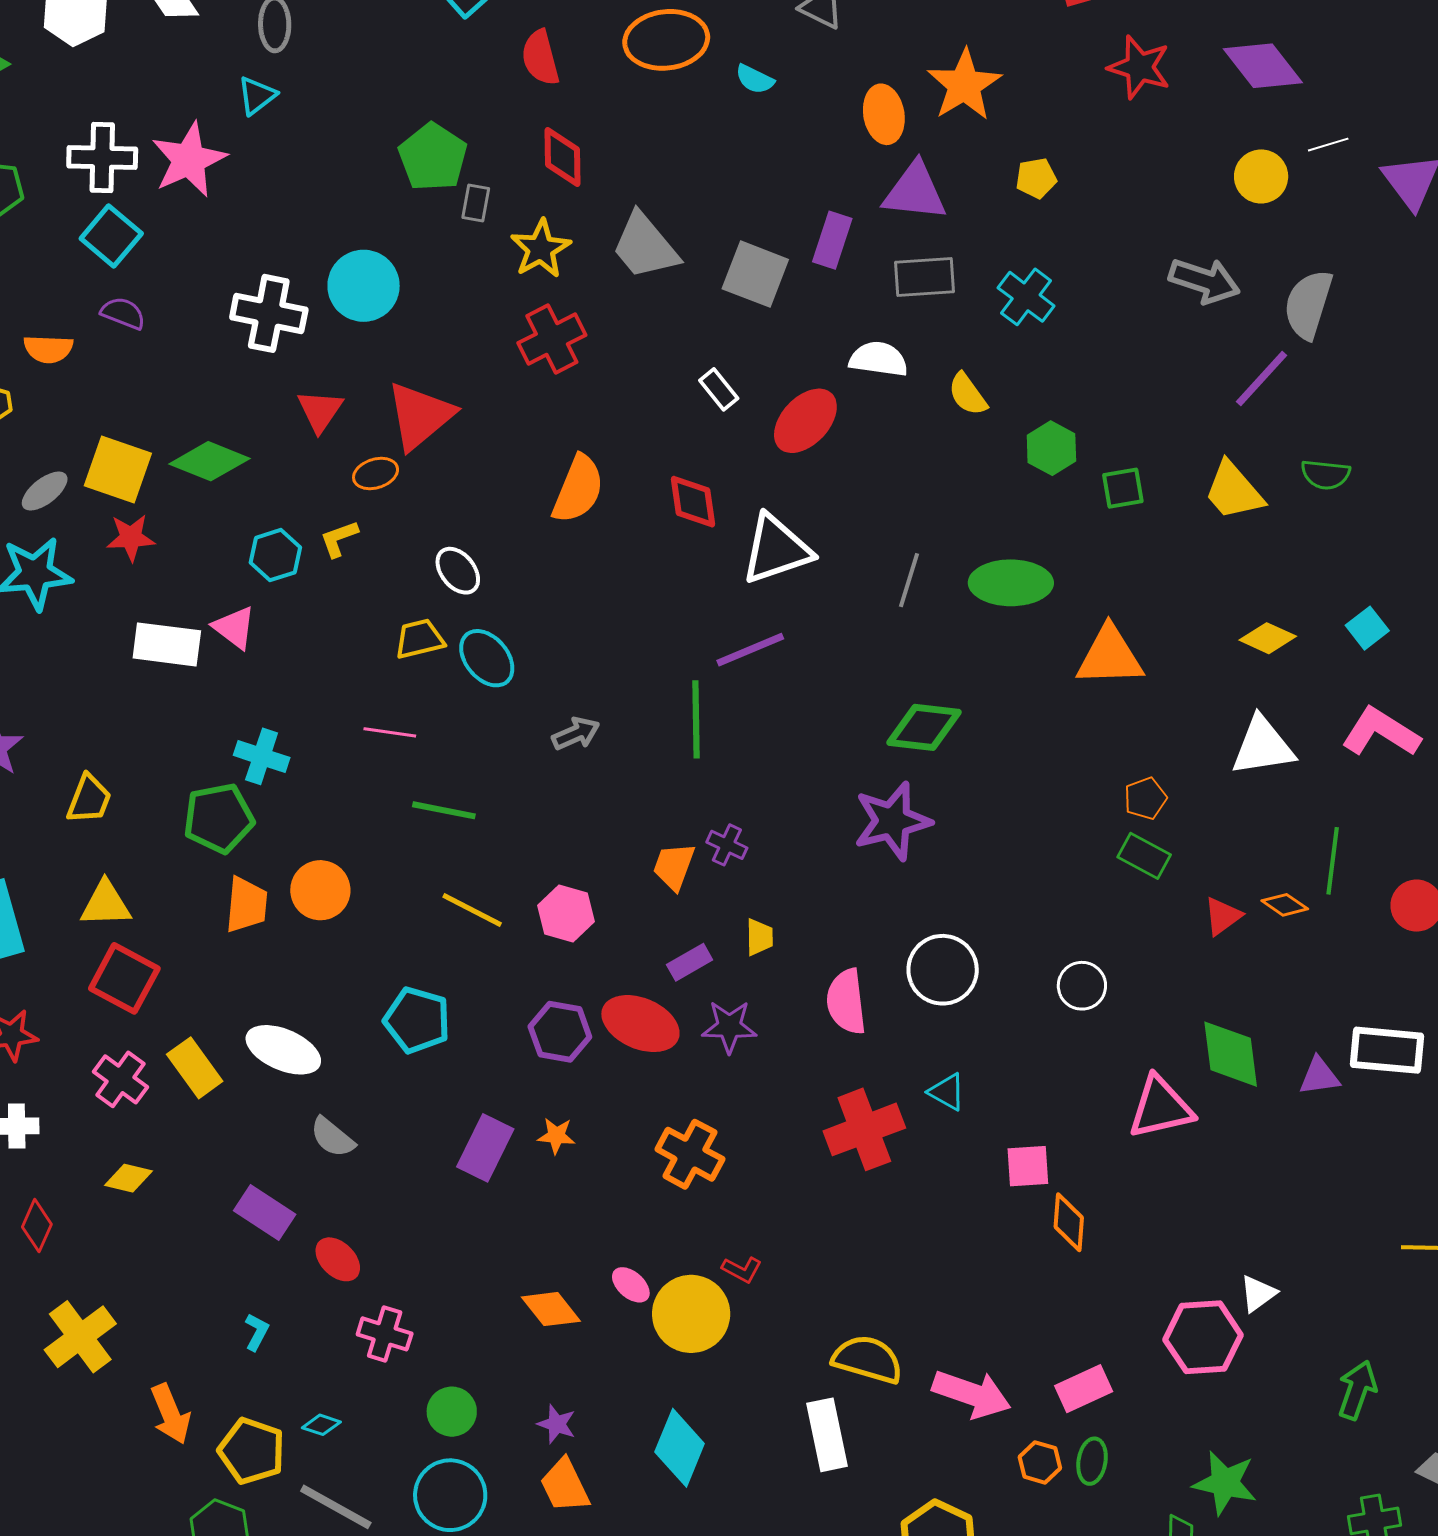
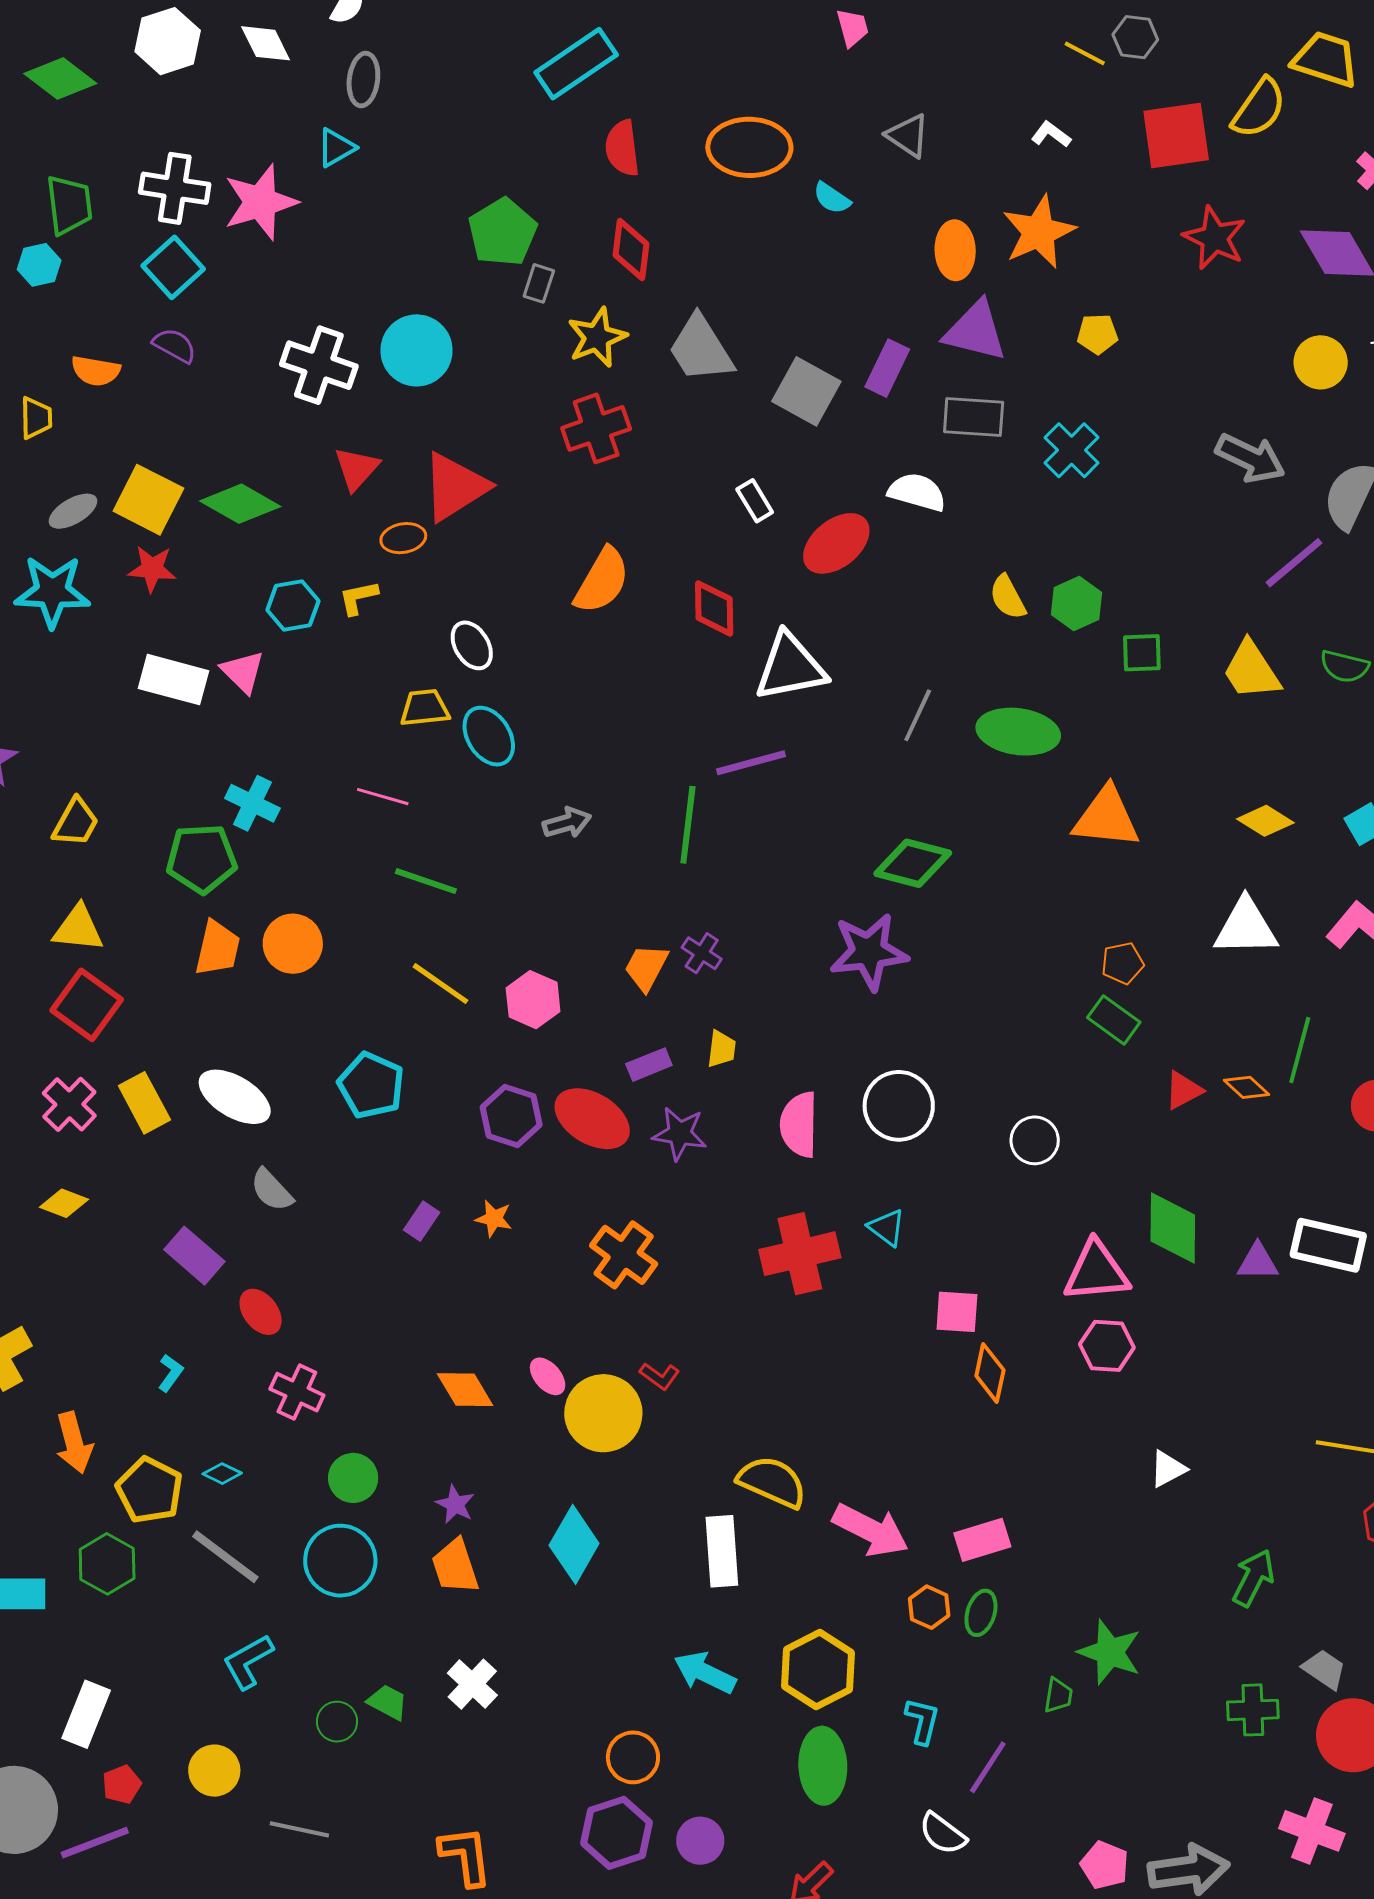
yellow semicircle: (968, 394) -> (1008, 597), moved
purple rectangle: (485, 1148) -> (422, 1221), size x0.6
pink hexagon: (1203, 1337) -> (1107, 1346), moved, size x0.7

